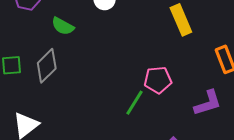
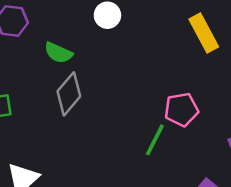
gray diamond: (47, 66) -> (69, 94), moved

